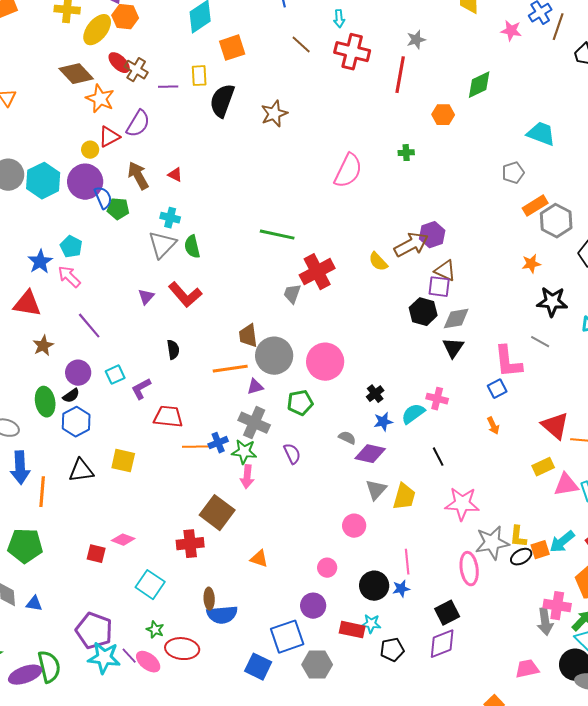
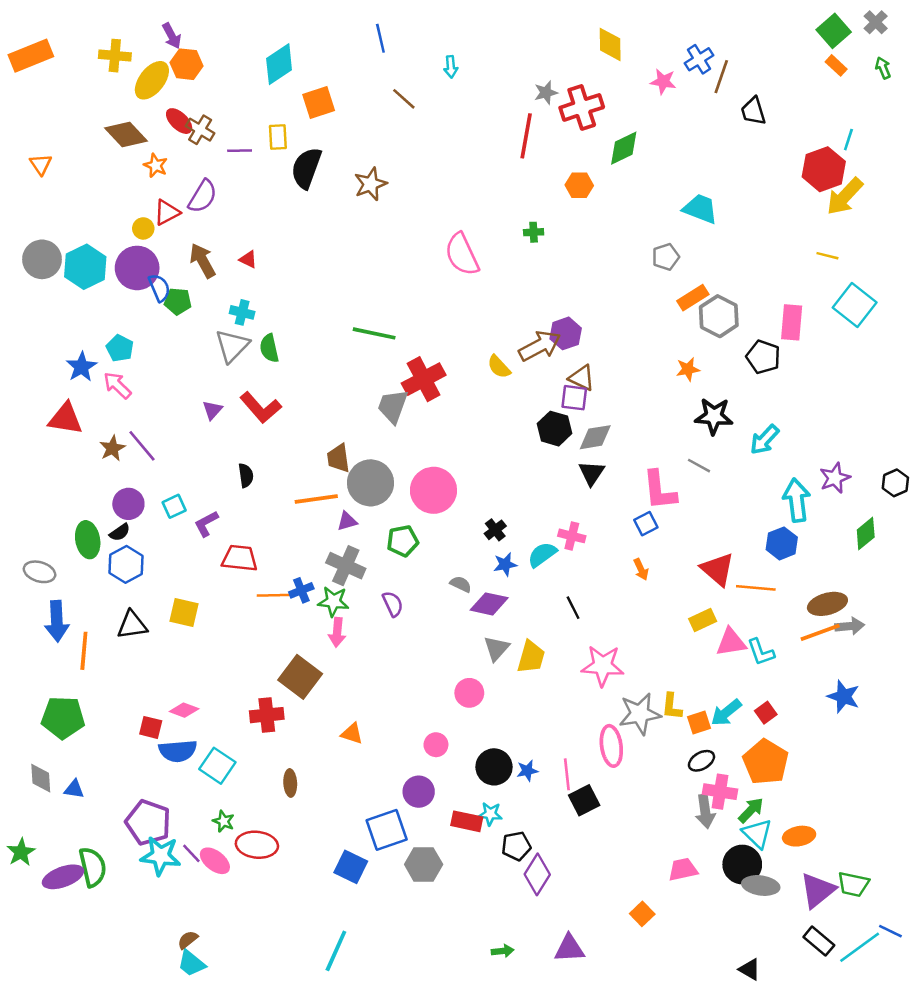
red cross: (352, 52) -> (582, 107), moved, turned -32
orange star: (100, 99) -> (156, 165), size x0.7
pink semicircle: (348, 171) -> (462, 254), turned 129
gray trapezoid: (292, 294) -> (393, 406), size x1.4
brown star: (43, 346) -> (112, 448), moved
black ellipse: (521, 557) -> (701, 761), moved
pink line: (407, 562) -> (567, 774), moved
blue semicircle: (222, 615) -> (178, 751), moved
purple diamond: (442, 644) -> (537, 874), moved, turned -36

